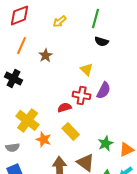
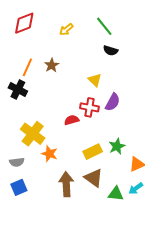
green line: (96, 18) -> (104, 26), turned -54
orange line: (22, 45) -> (27, 67), moved
yellow rectangle: (71, 131) -> (93, 152), moved, turned -72
green star: (106, 143) -> (117, 146), moved

